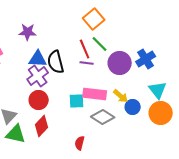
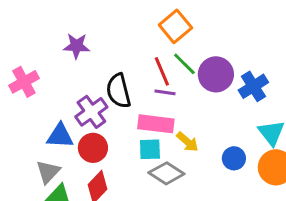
blue triangle: (38, 59) -> (60, 136), moved
purple circle: (120, 63) -> (216, 74), moved
pink rectangle: (95, 94) -> (156, 124), moved
yellow arrow: (121, 96) -> (187, 142), moved
gray diamond: (103, 117) -> (166, 173), moved

